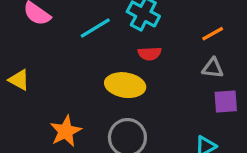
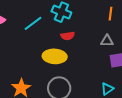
orange line: (213, 34) -> (111, 14), moved, turned -48

